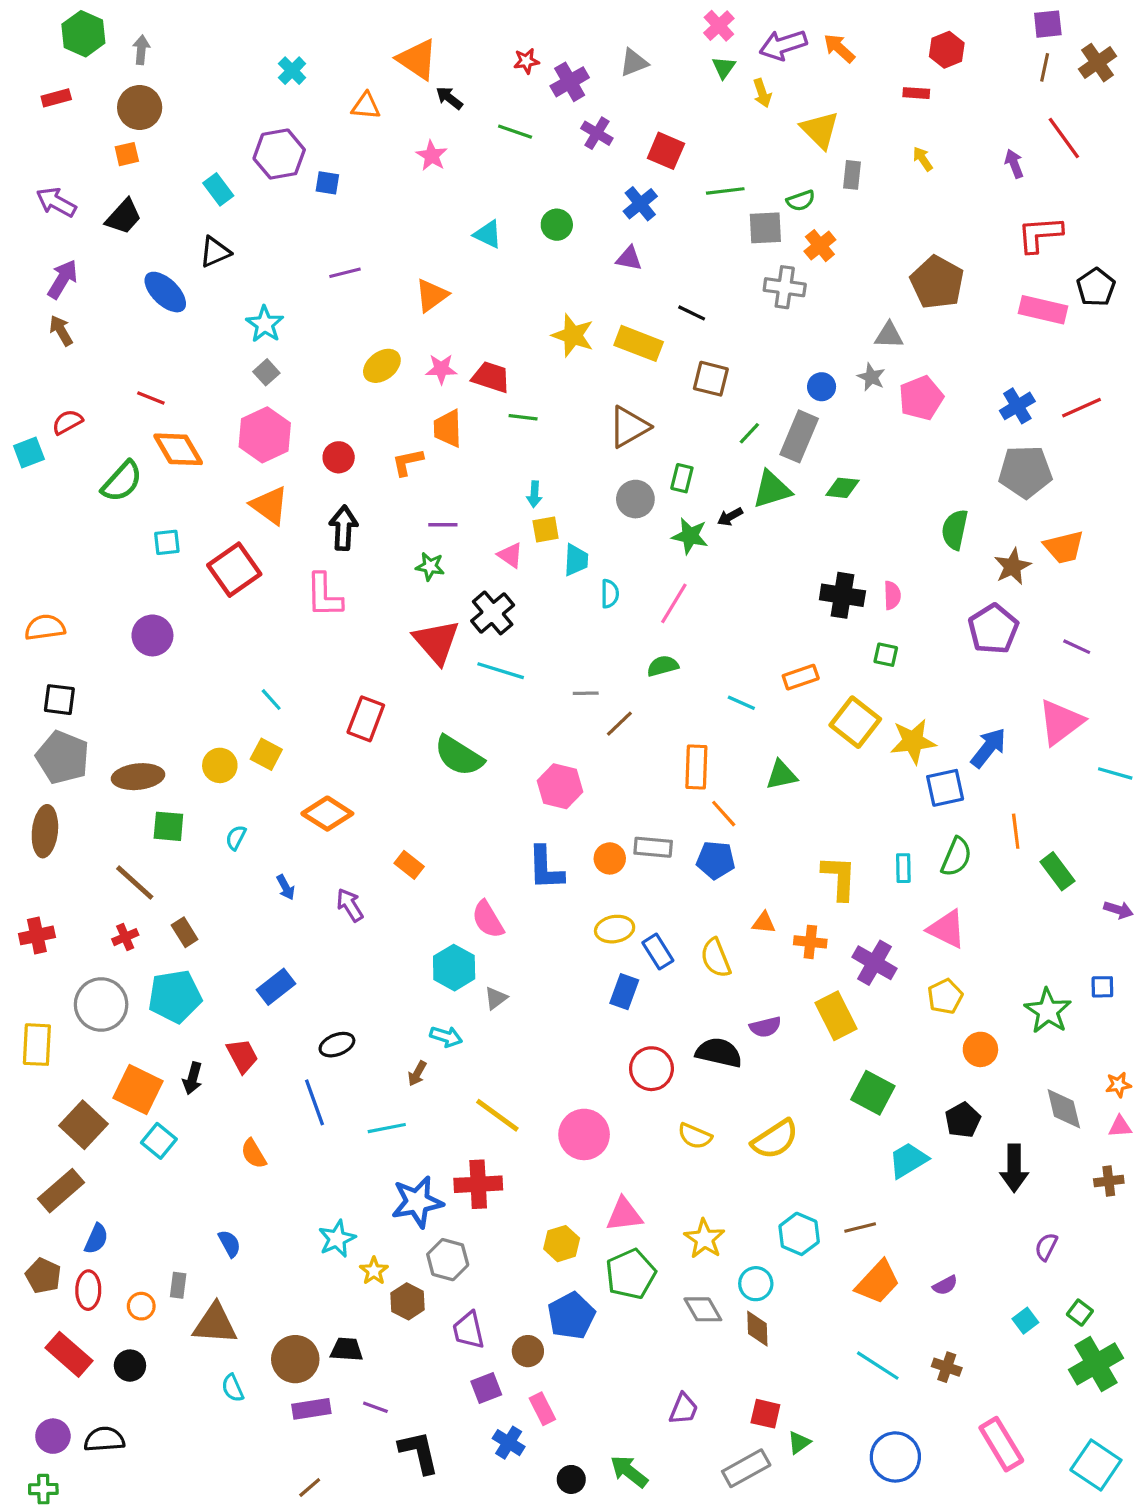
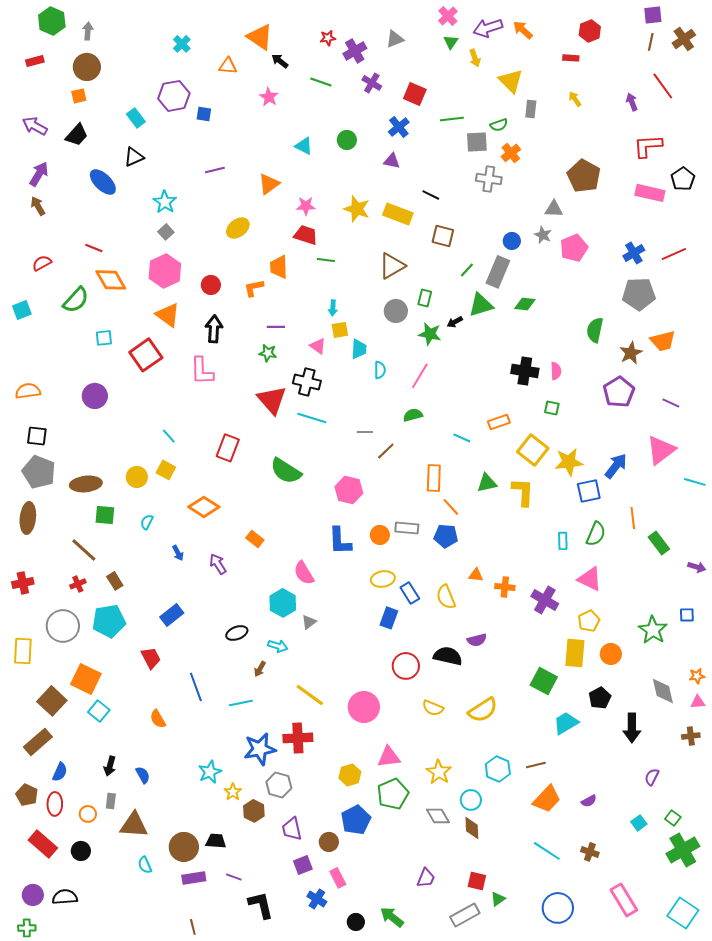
pink star: (441, 369) -> (306, 206), moved
cyan square: (29, 453) -> (22, 310), moved
black cross: (493, 613) -> (307, 382), turned -36
yellow L-shape: (839, 878) -> (523, 492), moved
yellow rectangle: (836, 1016) -> (575, 653), moved, turned 32
black ellipse: (337, 1045) -> (237, 633), moved
black arrow: (193, 1078) -> (110, 766), moved
brown line: (310, 1487) -> (193, 927), turned -63

